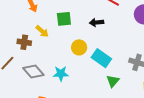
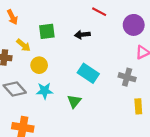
yellow circle: (79, 47) -> (39, 65), moved
green triangle: (113, 81) -> (74, 101), moved

